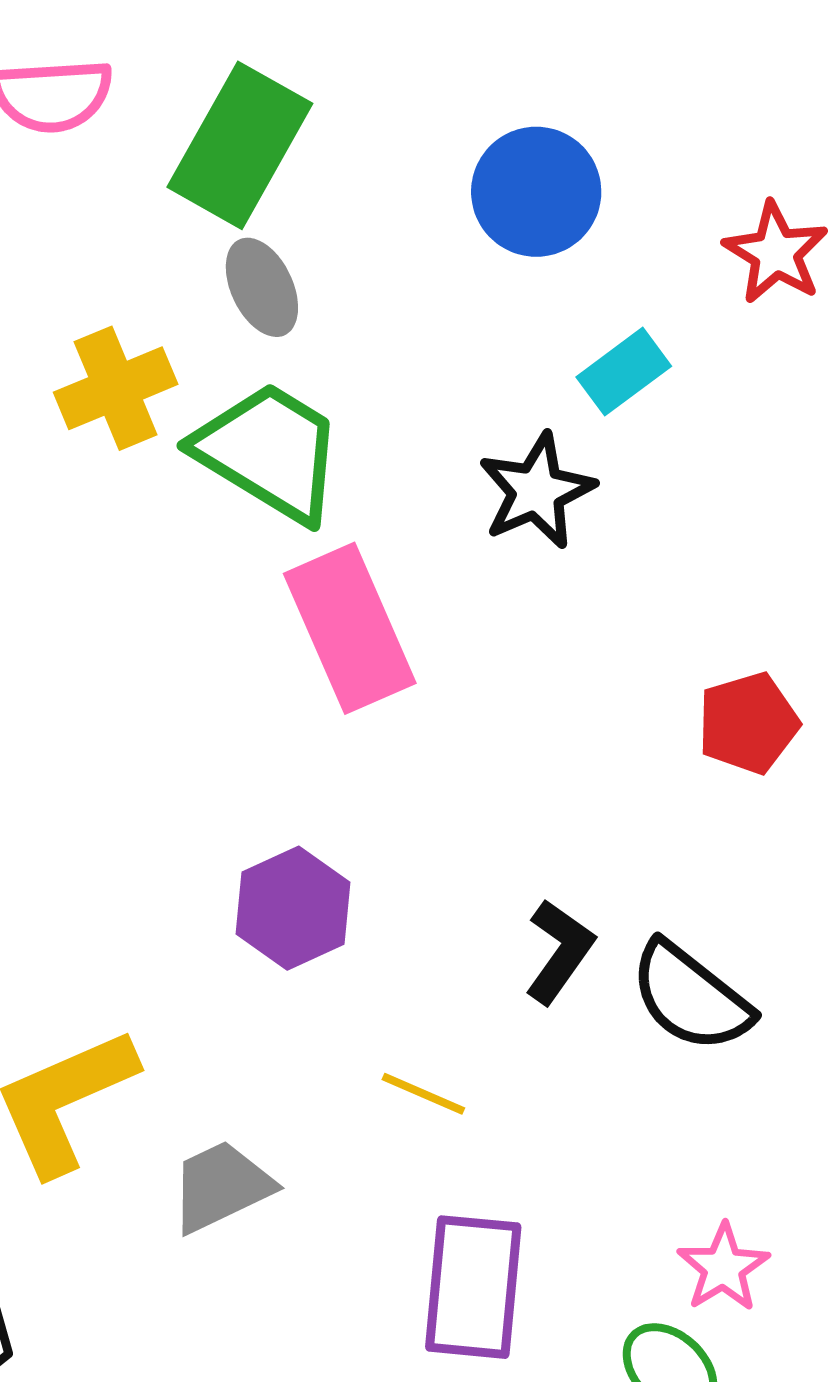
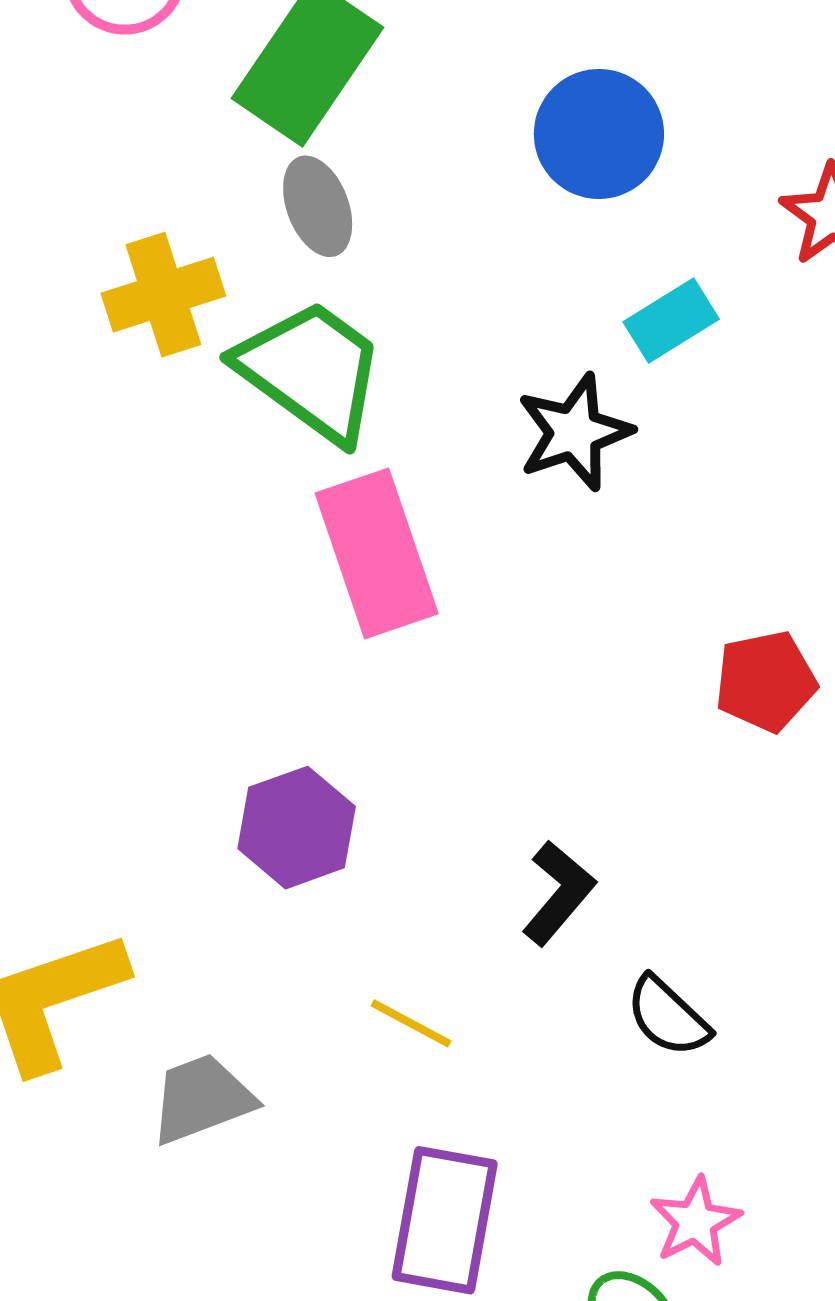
black semicircle: (691, 997) -> (668, 1017), moved, size x0.7

